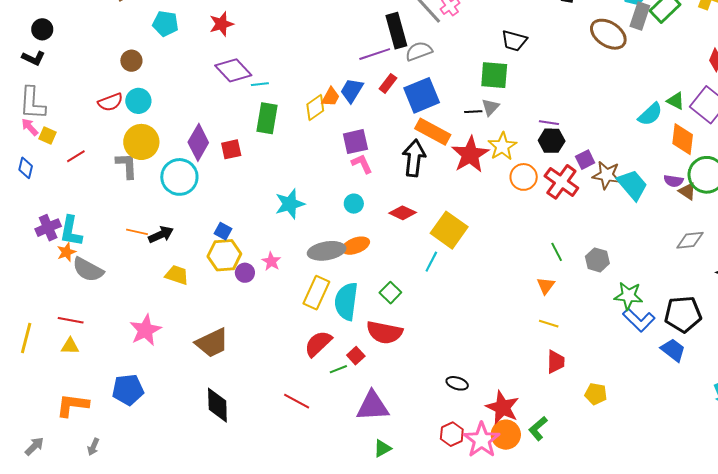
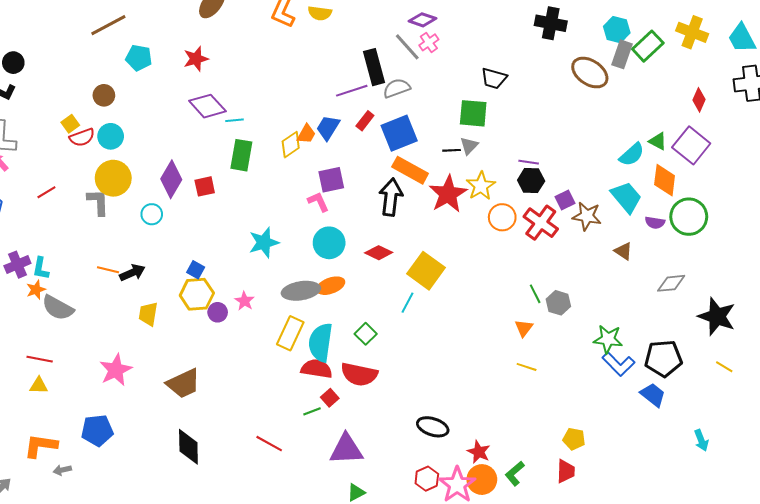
yellow square: (47, 136) -> (70, 124), moved, turned 30
pink L-shape: (362, 164) -> (318, 202), moved
cyan circle: (179, 177) -> (152, 214), size x0.6
cyan trapezoid: (632, 185) -> (626, 197), moved
brown triangle: (687, 191) -> (623, 251), moved
cyan circle: (354, 204) -> (329, 243), size x1.6
cyan L-shape: (71, 231) -> (41, 268), size x0.7
gray hexagon: (597, 260) -> (558, 303), moved
yellow trapezoid: (177, 275) -> (148, 314), turned -100
red semicircle: (318, 344) -> (317, 369), moved, turned 52
red trapezoid: (556, 362) -> (566, 471), moved
black ellipse: (457, 383) -> (433, 427), size x1.4
red star: (503, 408) -> (479, 452), size x0.7
gray arrow: (93, 447) -> (62, 470), moved, turned 54

